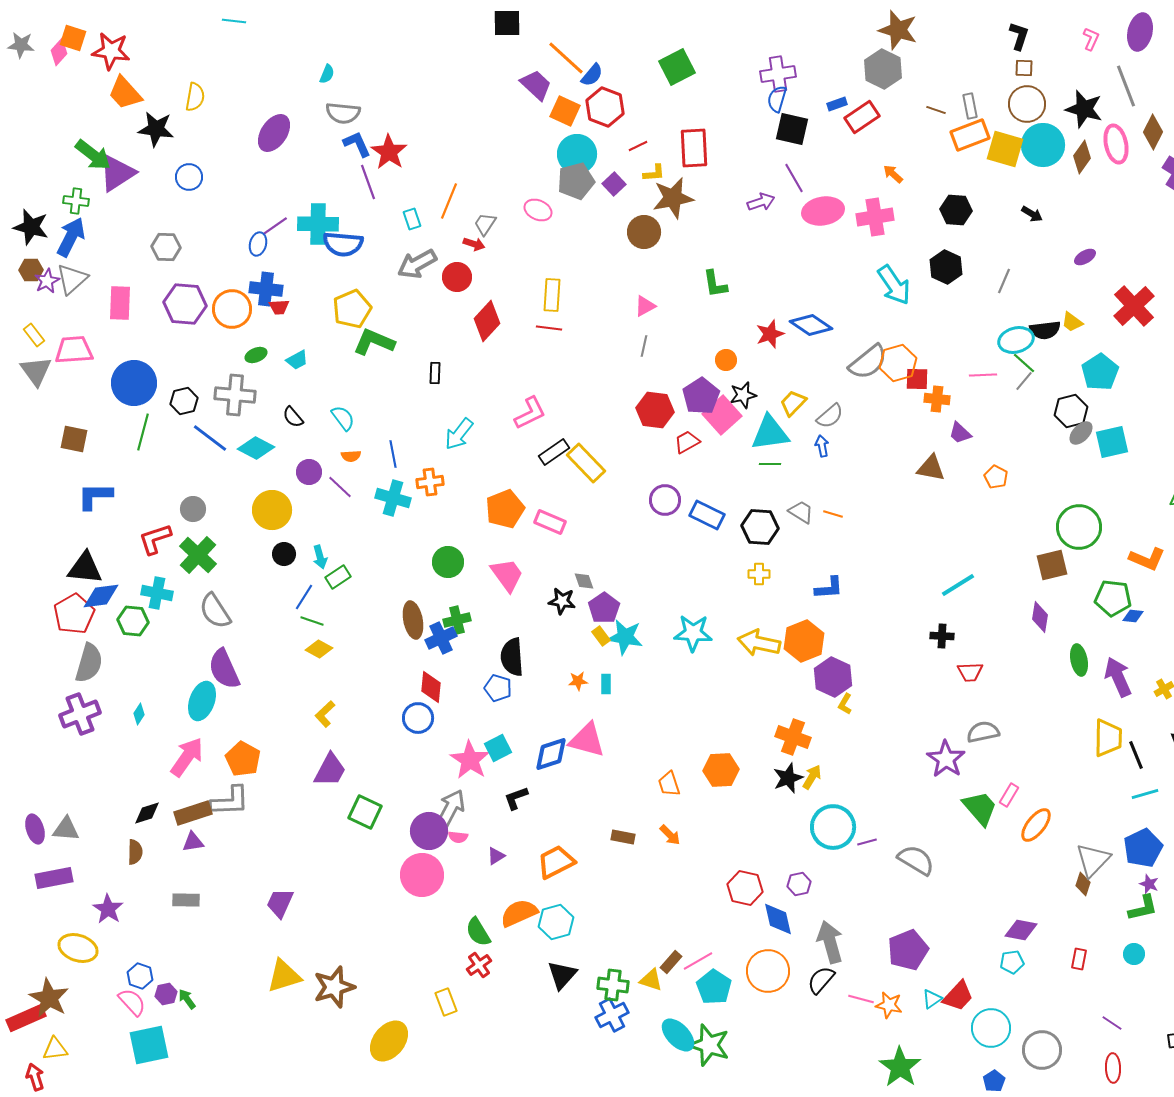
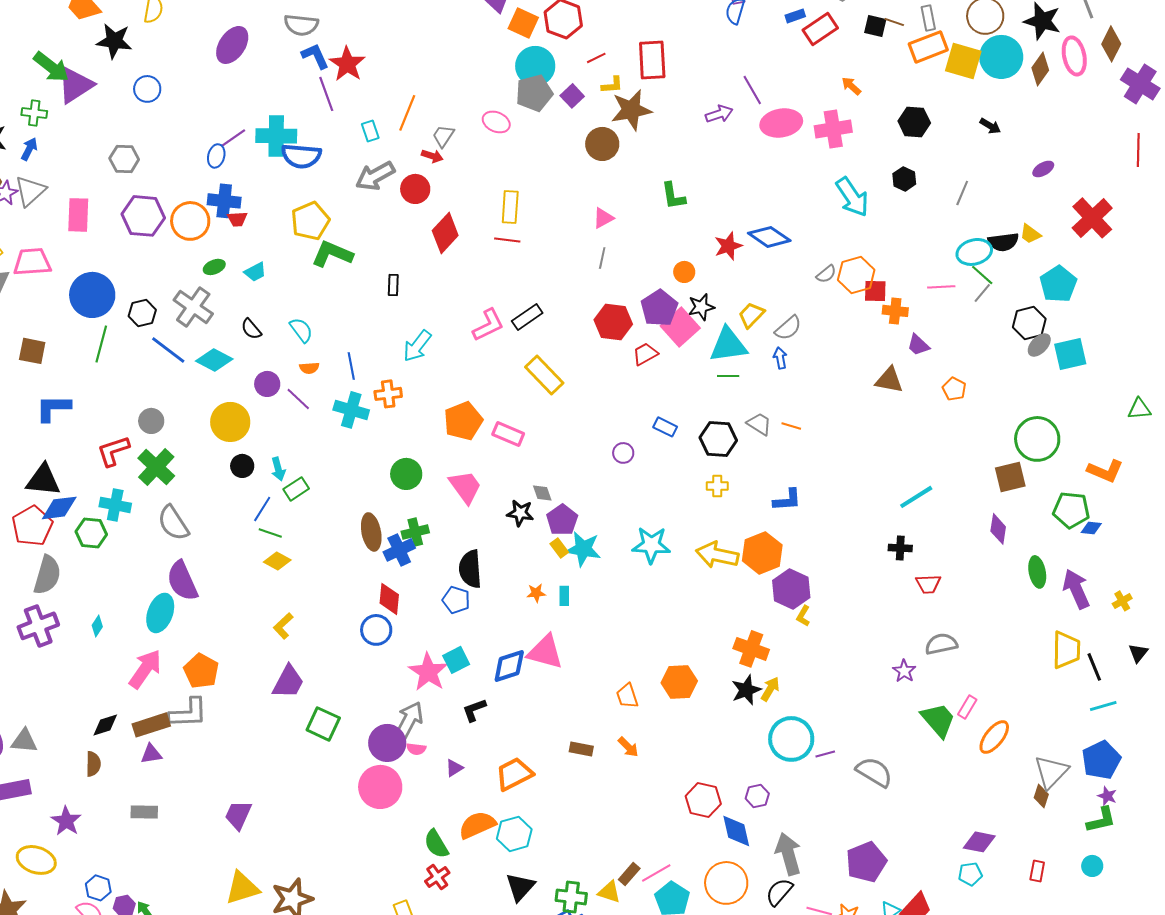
black square: (792, 129) -> (875, 26), moved, size x0.7
blue arrow: (71, 237) -> (29, 149), size x0.6
black hexagon: (946, 267) -> (904, 179), size x0.7
gray semicircle: (868, 362) -> (826, 274), size x0.5
gray cross: (235, 395) -> (193, 307), turned 30
black rectangle: (554, 452) -> (527, 317), moved
purple circle: (665, 500) -> (623, 453), moved, size x0.7
blue rectangle: (707, 515) -> (665, 427), size x0.7
purple star: (946, 759) -> (904, 671), size x0.6

